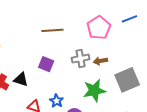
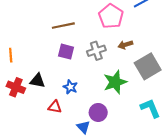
brown arrow: (100, 61) -> (125, 45), moved
purple square: (46, 64) -> (66, 52), moved
blue star: (57, 101) -> (70, 87), moved

